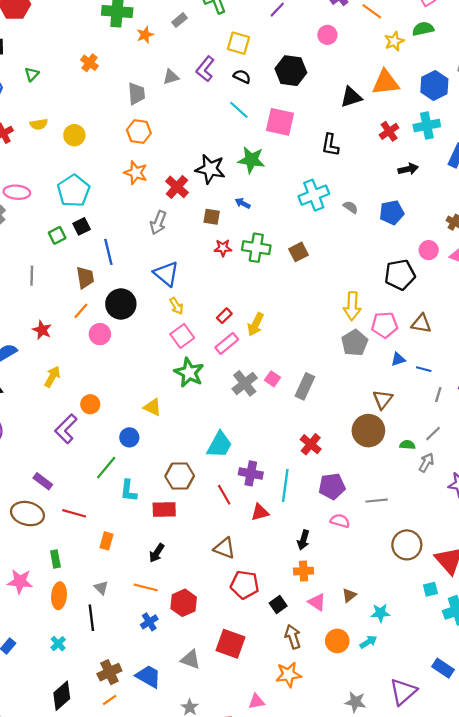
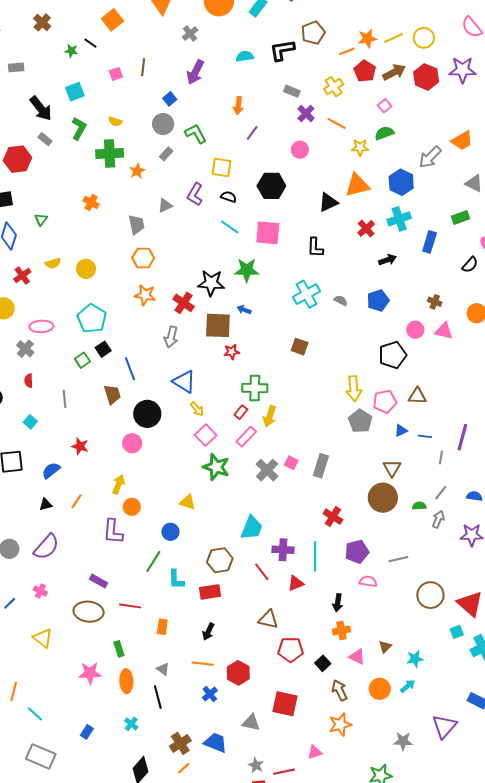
yellow star: (394, 41) -> (360, 147), turned 30
brown square: (212, 217) -> (218, 325), size x1.8
green cross: (256, 248) -> (255, 388), moved
brown square: (299, 252) -> (300, 347), turned -36
orange line: (81, 311) -> (76, 501), moved
yellow arrow: (52, 377) -> (119, 484), moved
purple L-shape: (66, 429) -> (113, 532), turned -32

